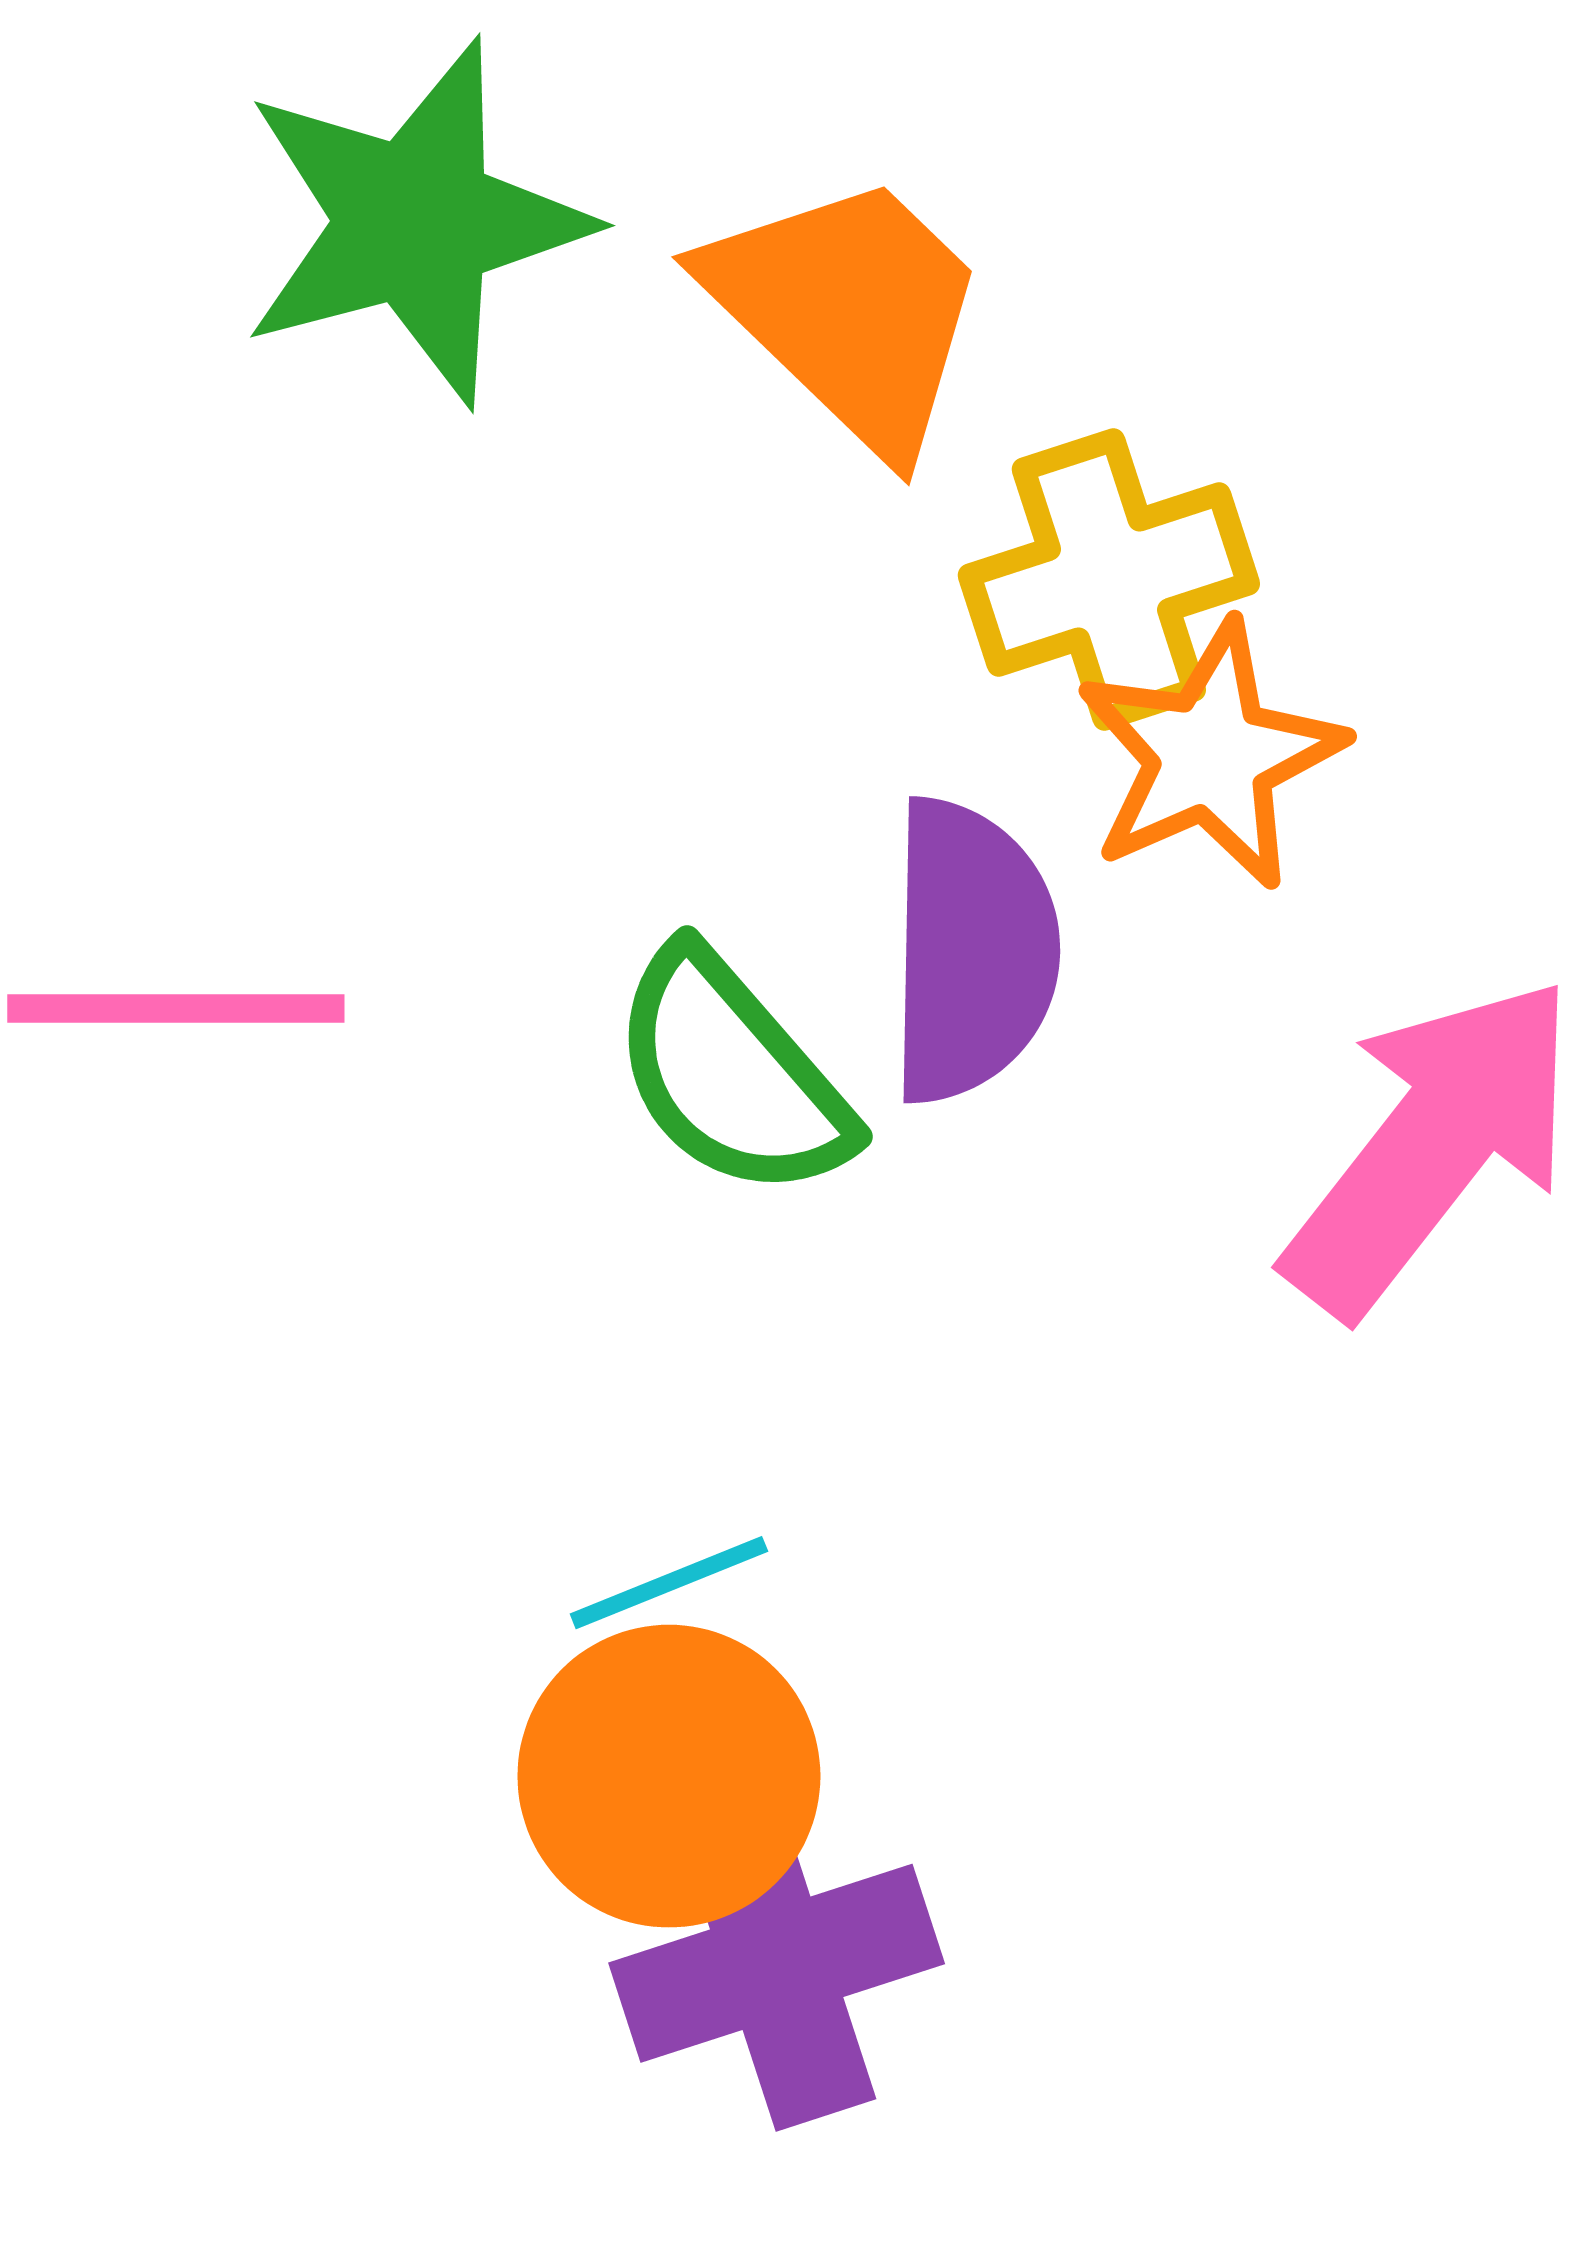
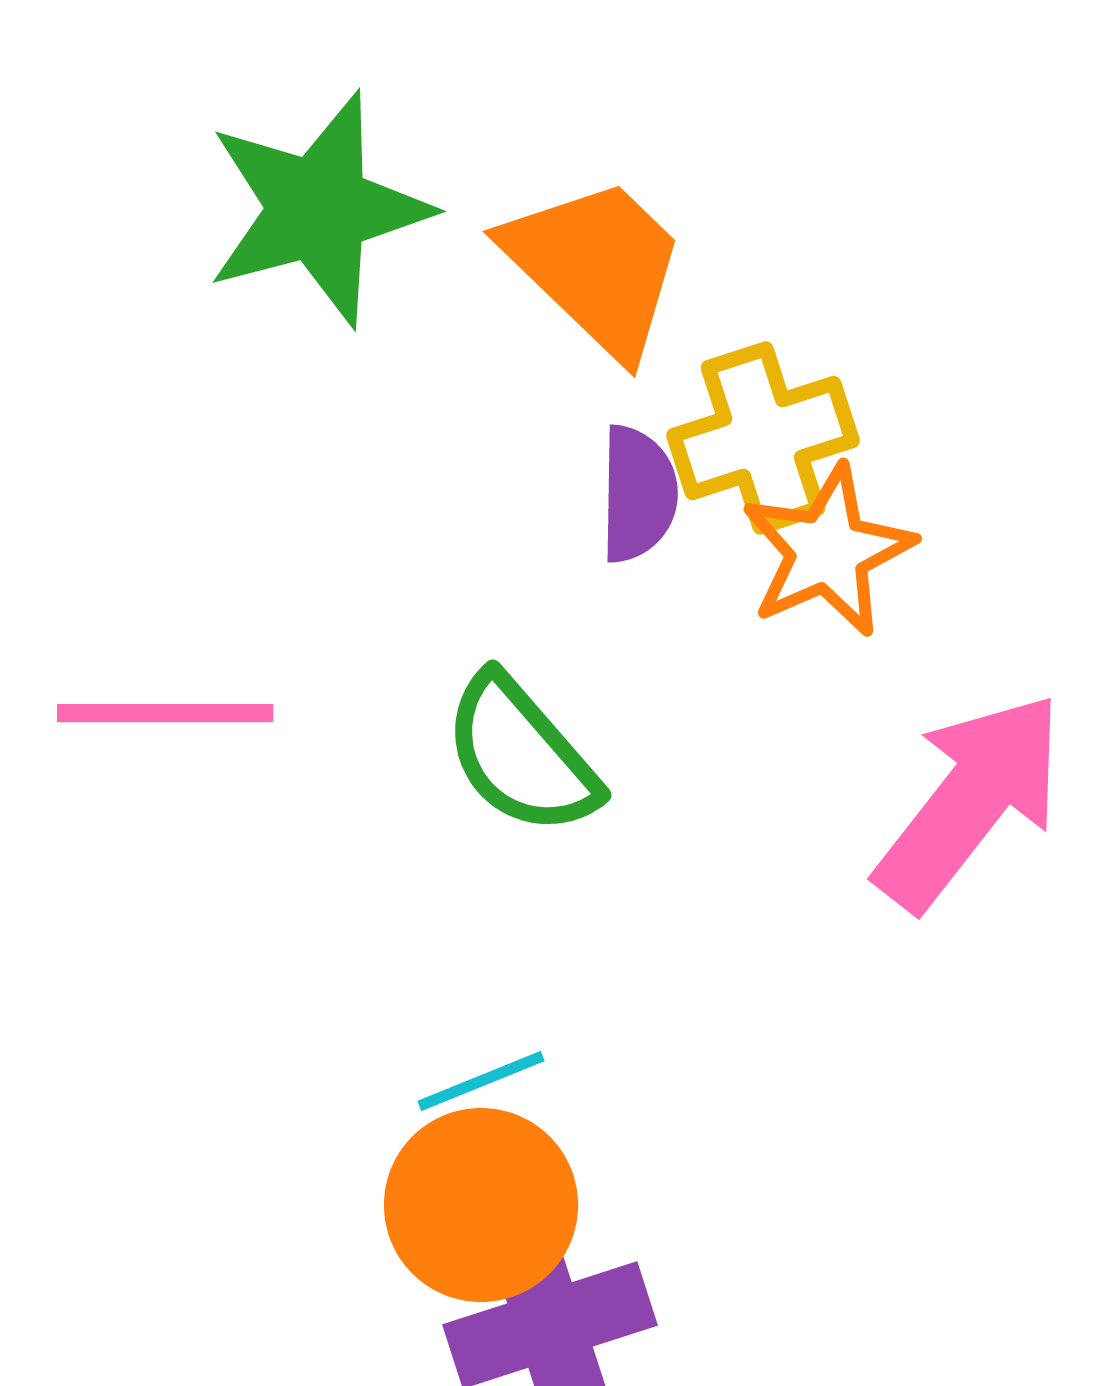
purple semicircle: (972, 951) -> (638, 494), moved, size x0.7

